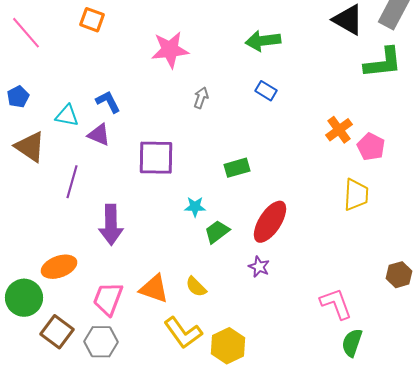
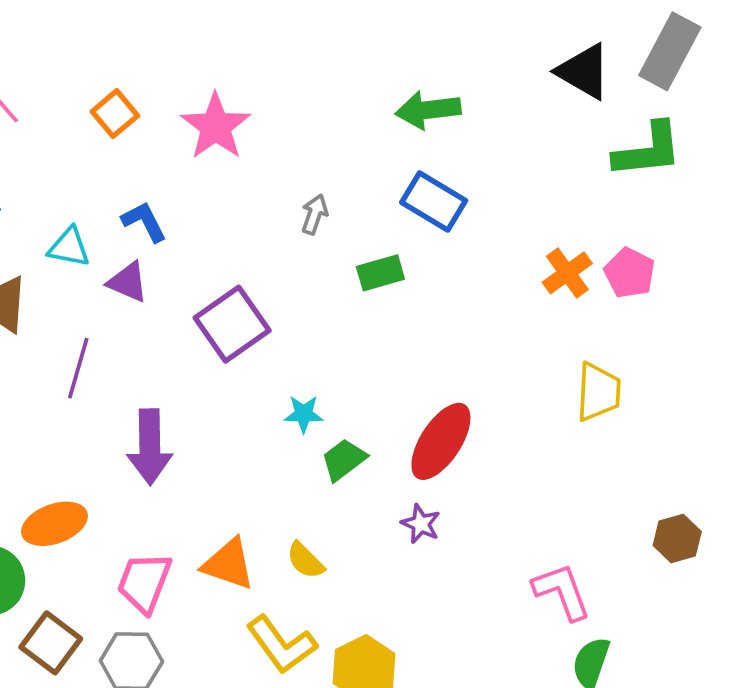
orange square: (92, 20) -> (115, 114), moved, turned 30
pink star: (170, 50) -> (216, 126), moved, turned -30
blue rectangle: (266, 91) -> (434, 201), size x1.6
pink pentagon: (371, 147) -> (630, 273), moved
purple square: (156, 158) -> (232, 324), turned -36
green rectangle: (237, 168) -> (380, 273), moved

